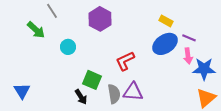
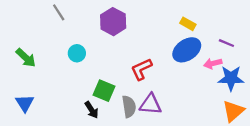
green arrow: (36, 30) -> (26, 58), moved
purple line: (189, 38) -> (226, 43), moved
pink arrow: (188, 56) -> (213, 63), turned 84

